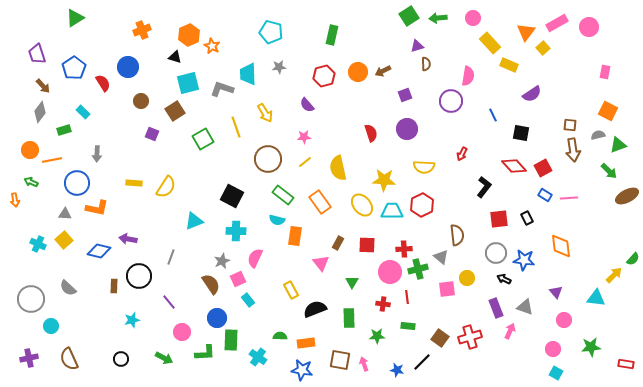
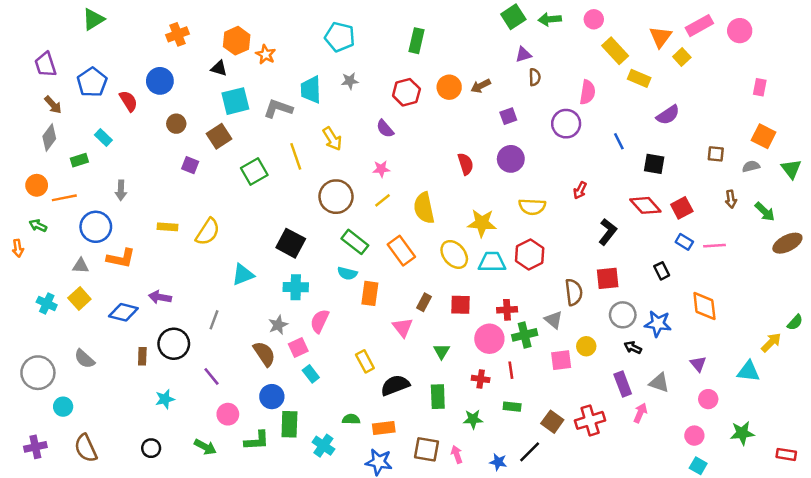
green triangle: (618, 145) -> (791, 169), moved, turned -48
brown arrow: (573, 150) -> (731, 199), moved, size x0.6
red square: (499, 219) -> (608, 278), moved

